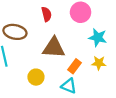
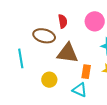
brown ellipse: (15, 32) -> (44, 36), moved
orange rectangle: (75, 66) -> (86, 72), turned -32

